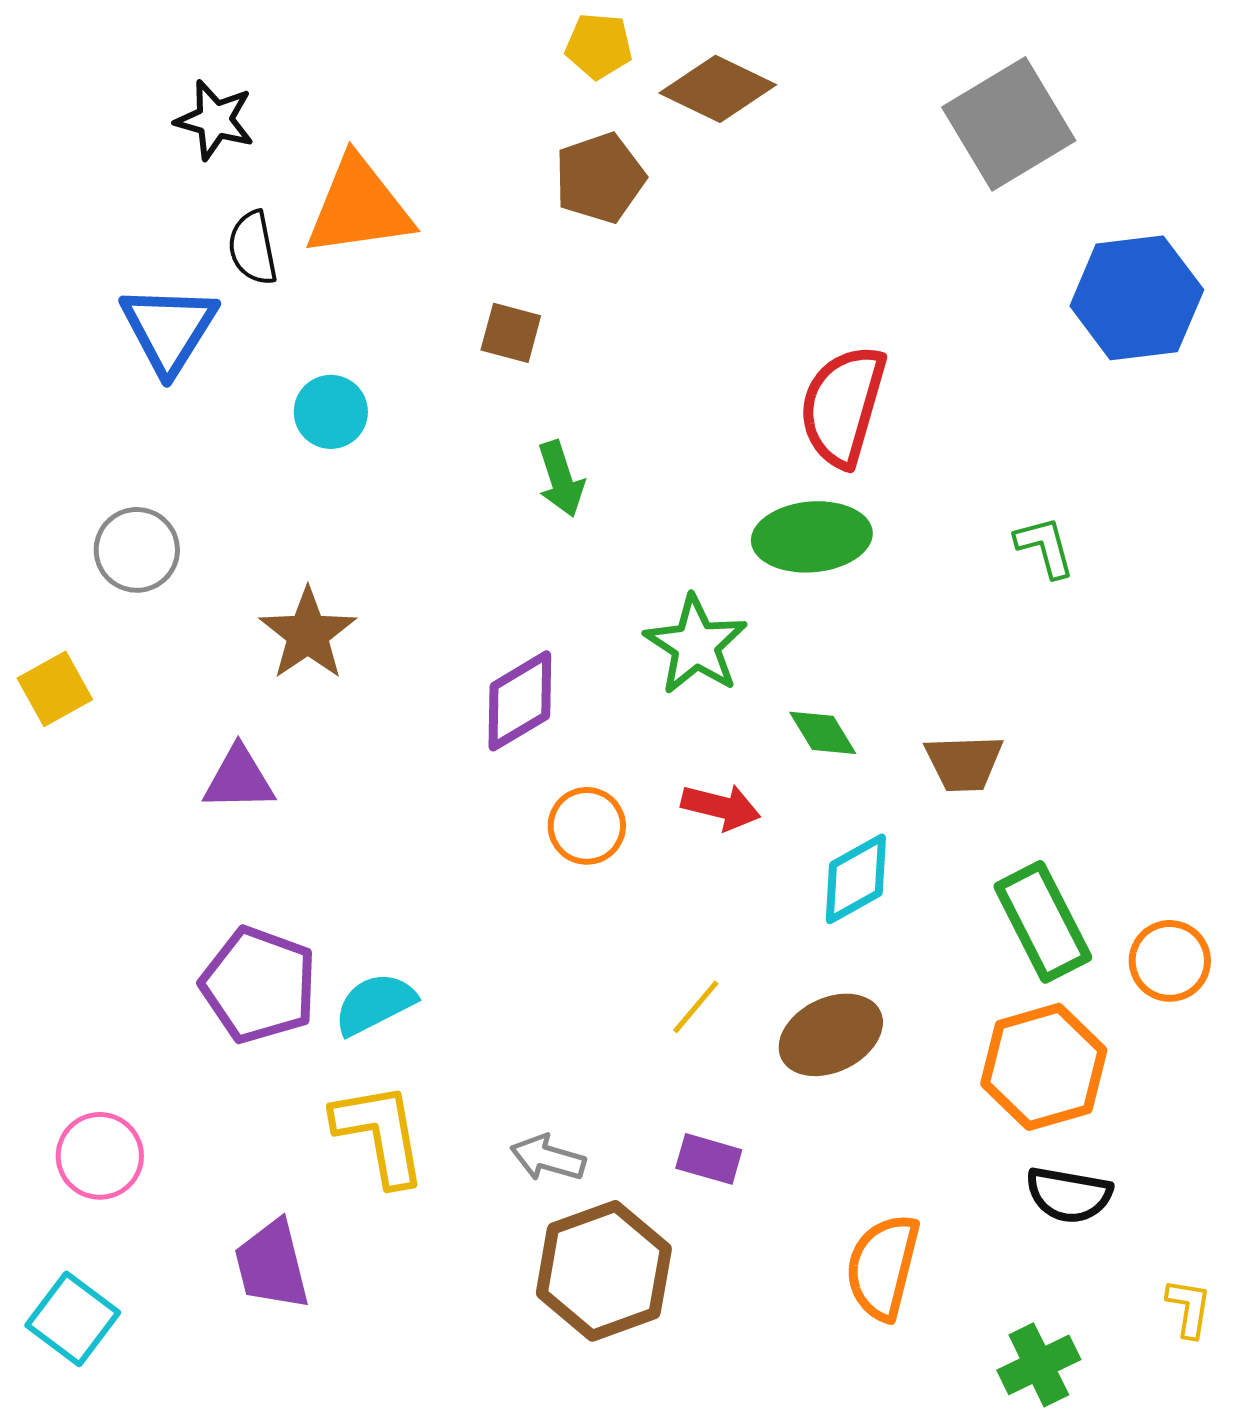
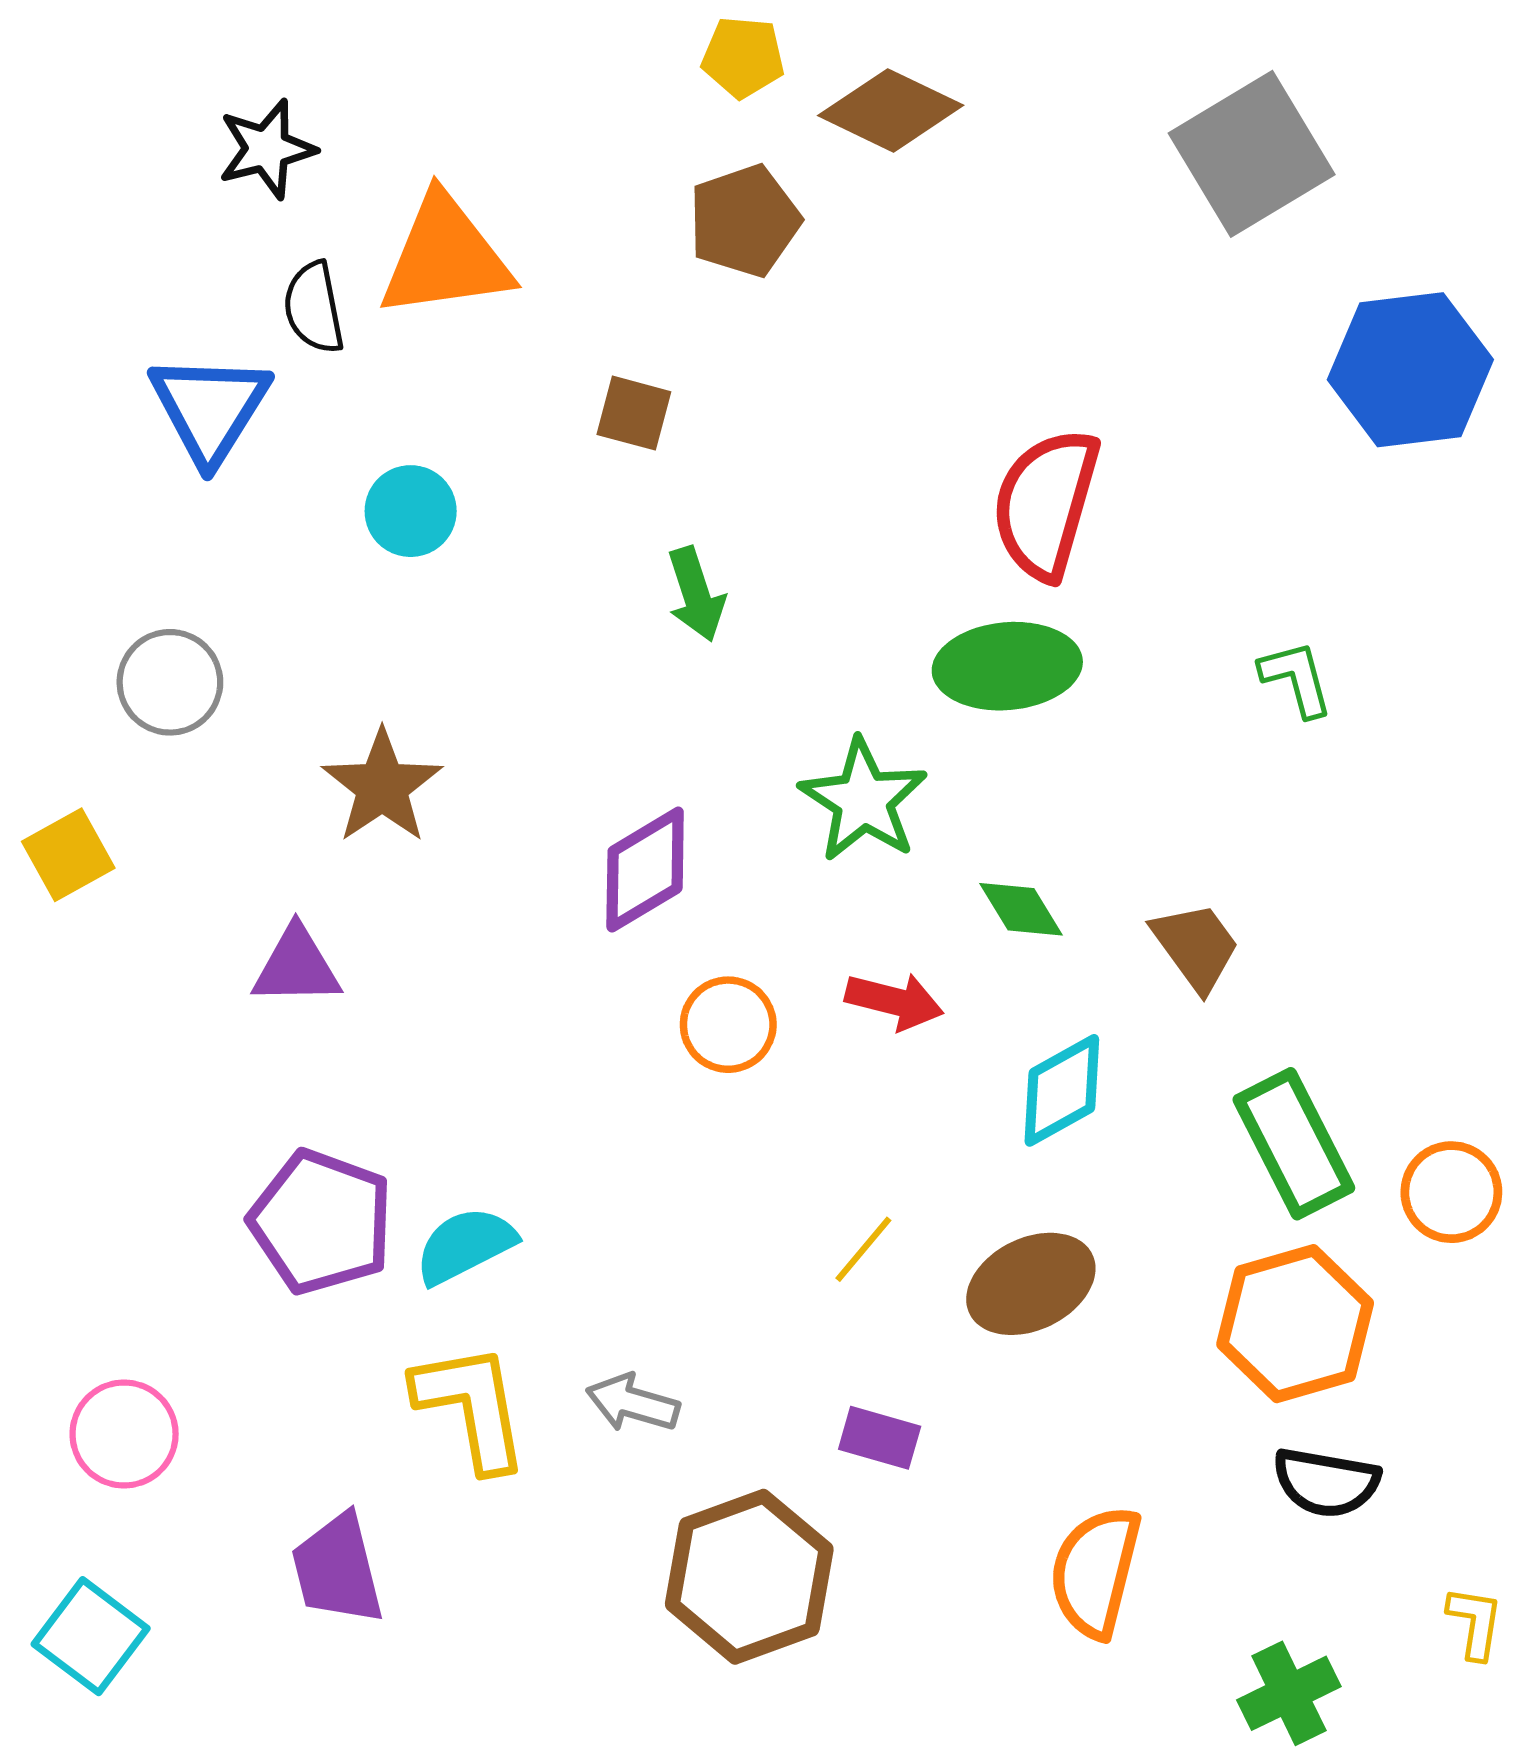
black star: (215, 120) -> (267, 149), turned -30
brown trapezoid: (964, 763) -> (1196, 947), turned -124
gray arrow: (548, 1158) -> (633, 1403), moved

